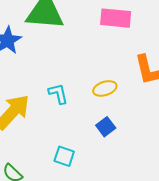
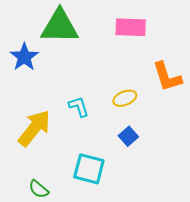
cyan square: (64, 156) -> (89, 169), size x1.5

